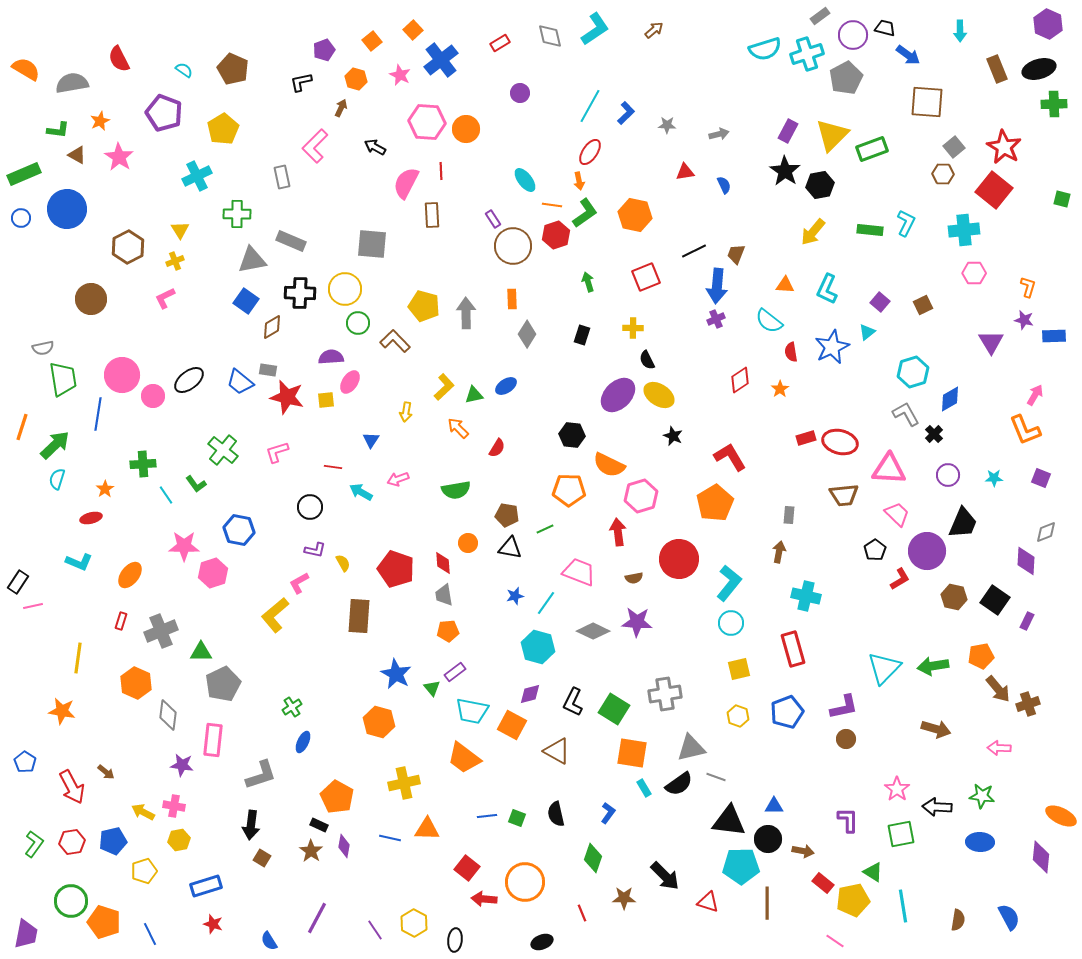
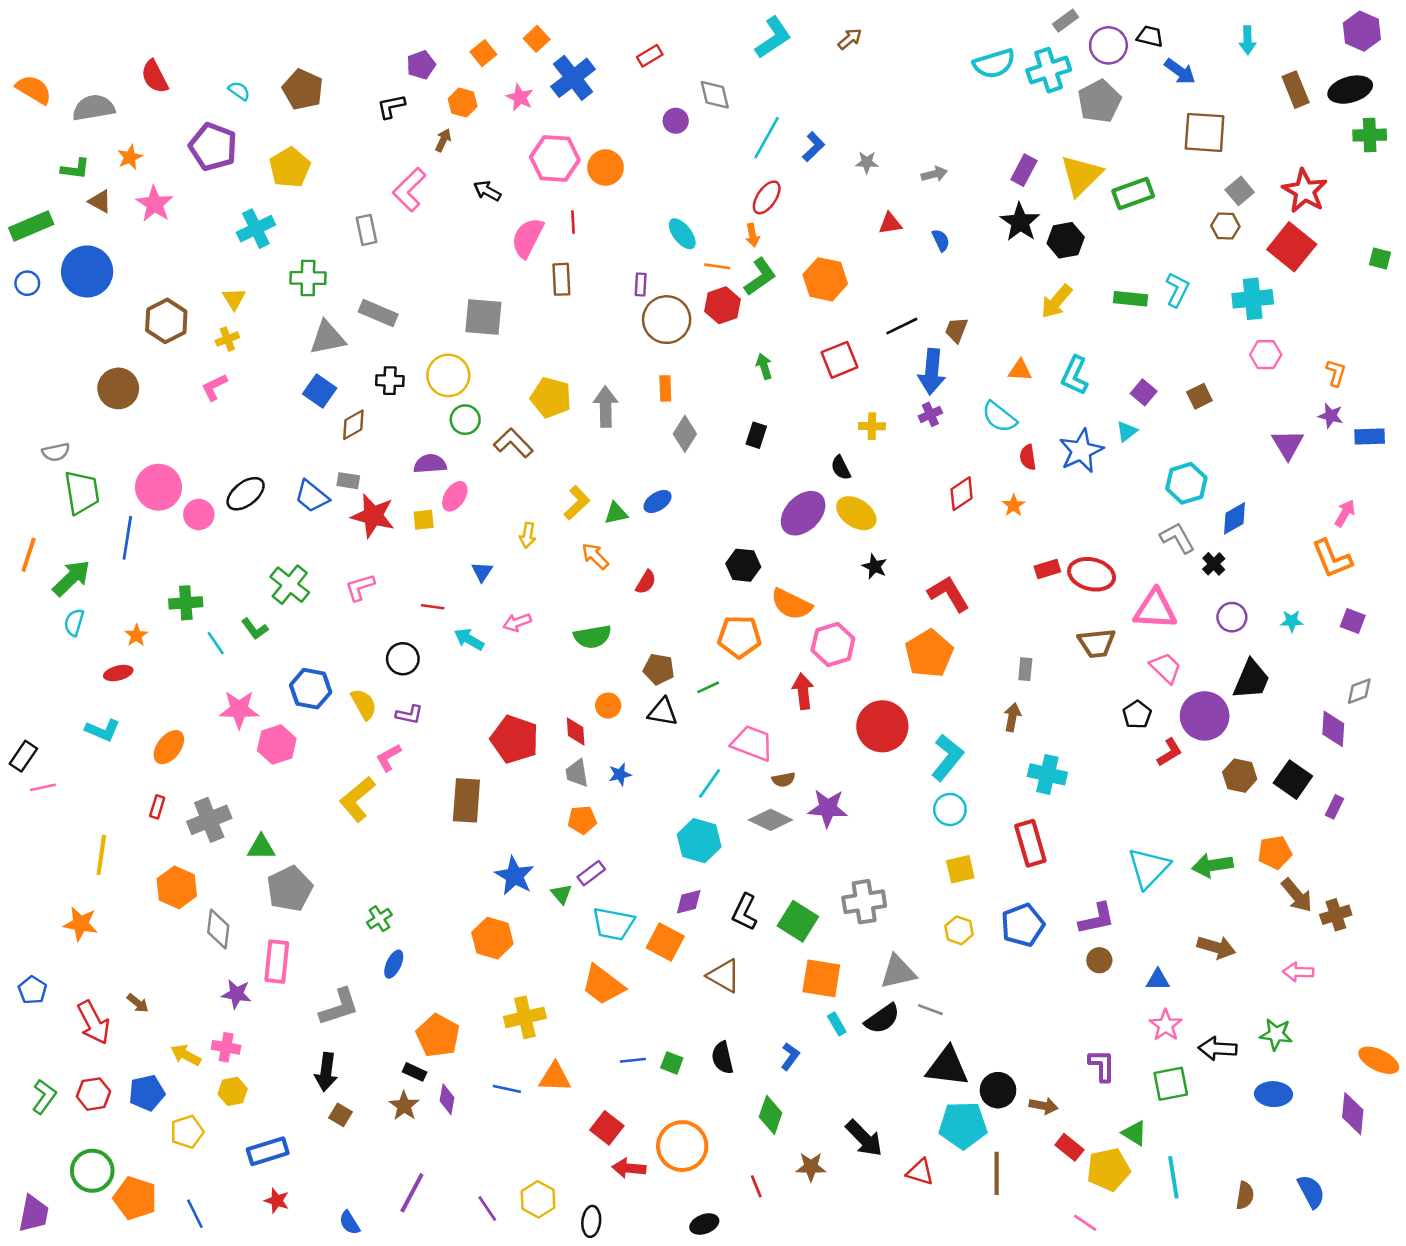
gray diamond: (550, 36) -> (715, 95), moved
purple rectangle: (493, 219) -> (641, 284), turned 36
black cross: (300, 293) -> (390, 381), size x0.7
yellow cross: (633, 328) -> (872, 426), moved
yellow semicircle: (343, 563) -> (364, 704), moved, size x1.4
brown semicircle: (634, 578) -> (784, 780), moved
blue star: (515, 596) -> (620, 774), moved
blue triangle: (774, 806) -> (1158, 980), moved

